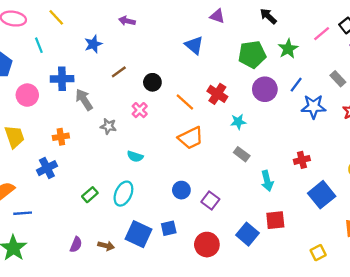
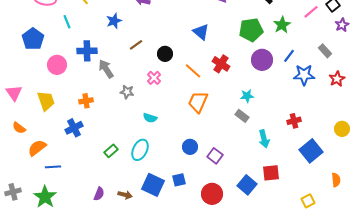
blue triangle: (194, 45) -> (201, 32), moved
cyan star: (238, 122) -> (247, 96), moved
orange trapezoid: (191, 138) -> (198, 102), turned 140

